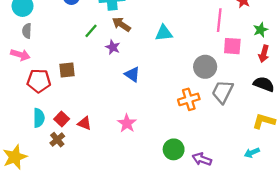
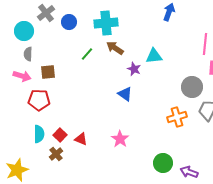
purple star: (113, 47) -> (134, 69), moved
brown square: (67, 70) -> (48, 72), moved

